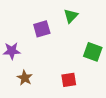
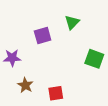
red square: (69, 80) -> (56, 93), moved

